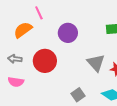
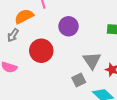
gray arrow: (15, 59) -> (13, 35), moved, turned -72
gray square: (78, 95) -> (79, 80), moved

